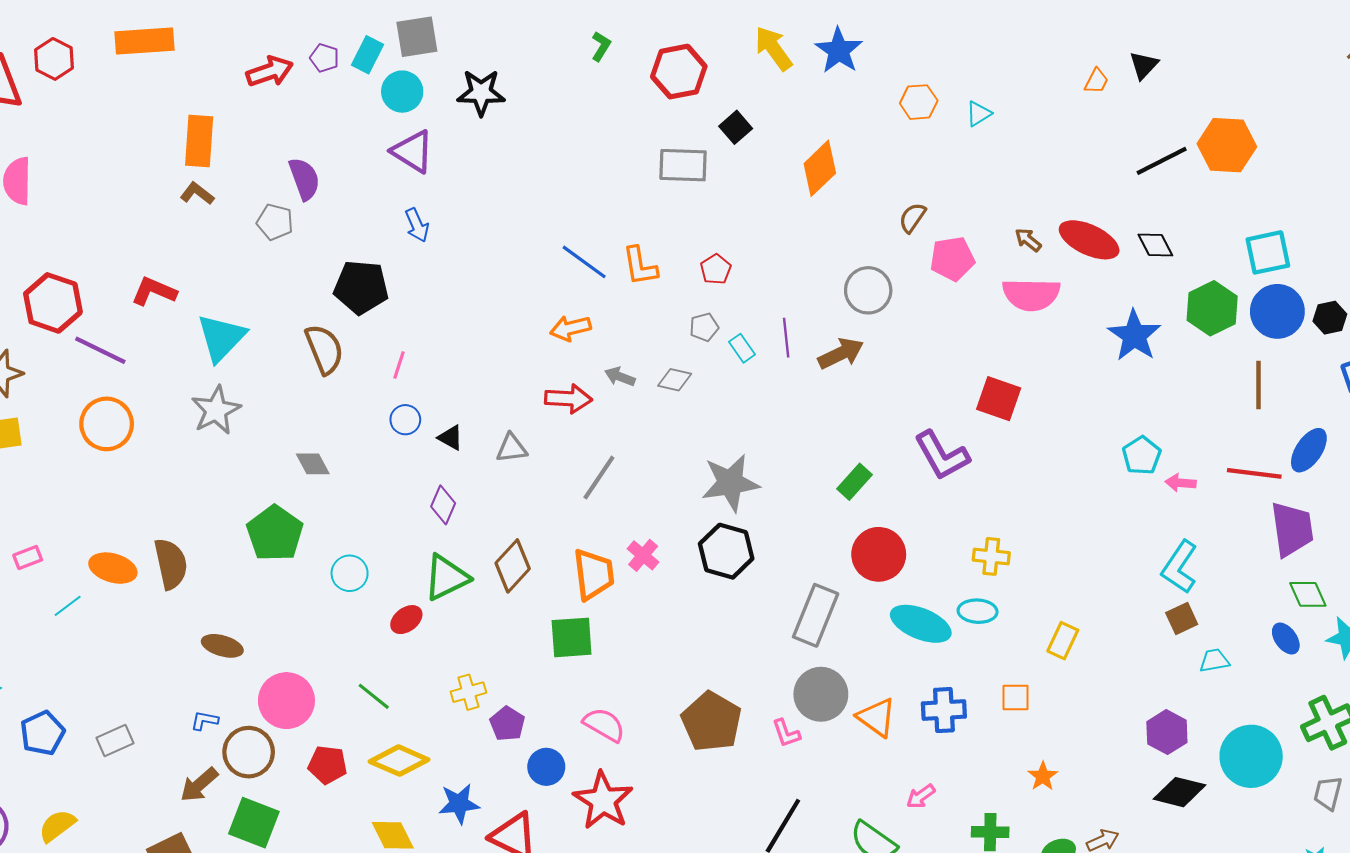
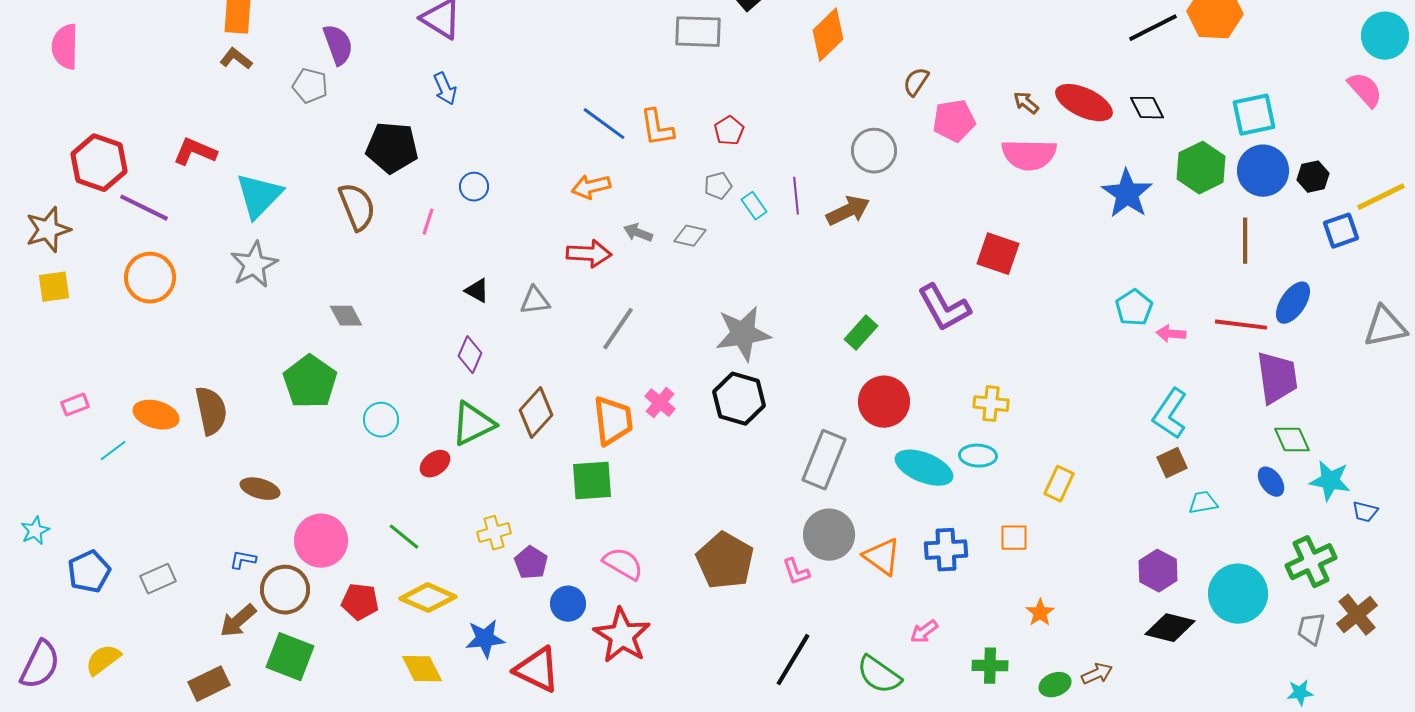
blue circle: (405, 420) -> (474, 187), moved

